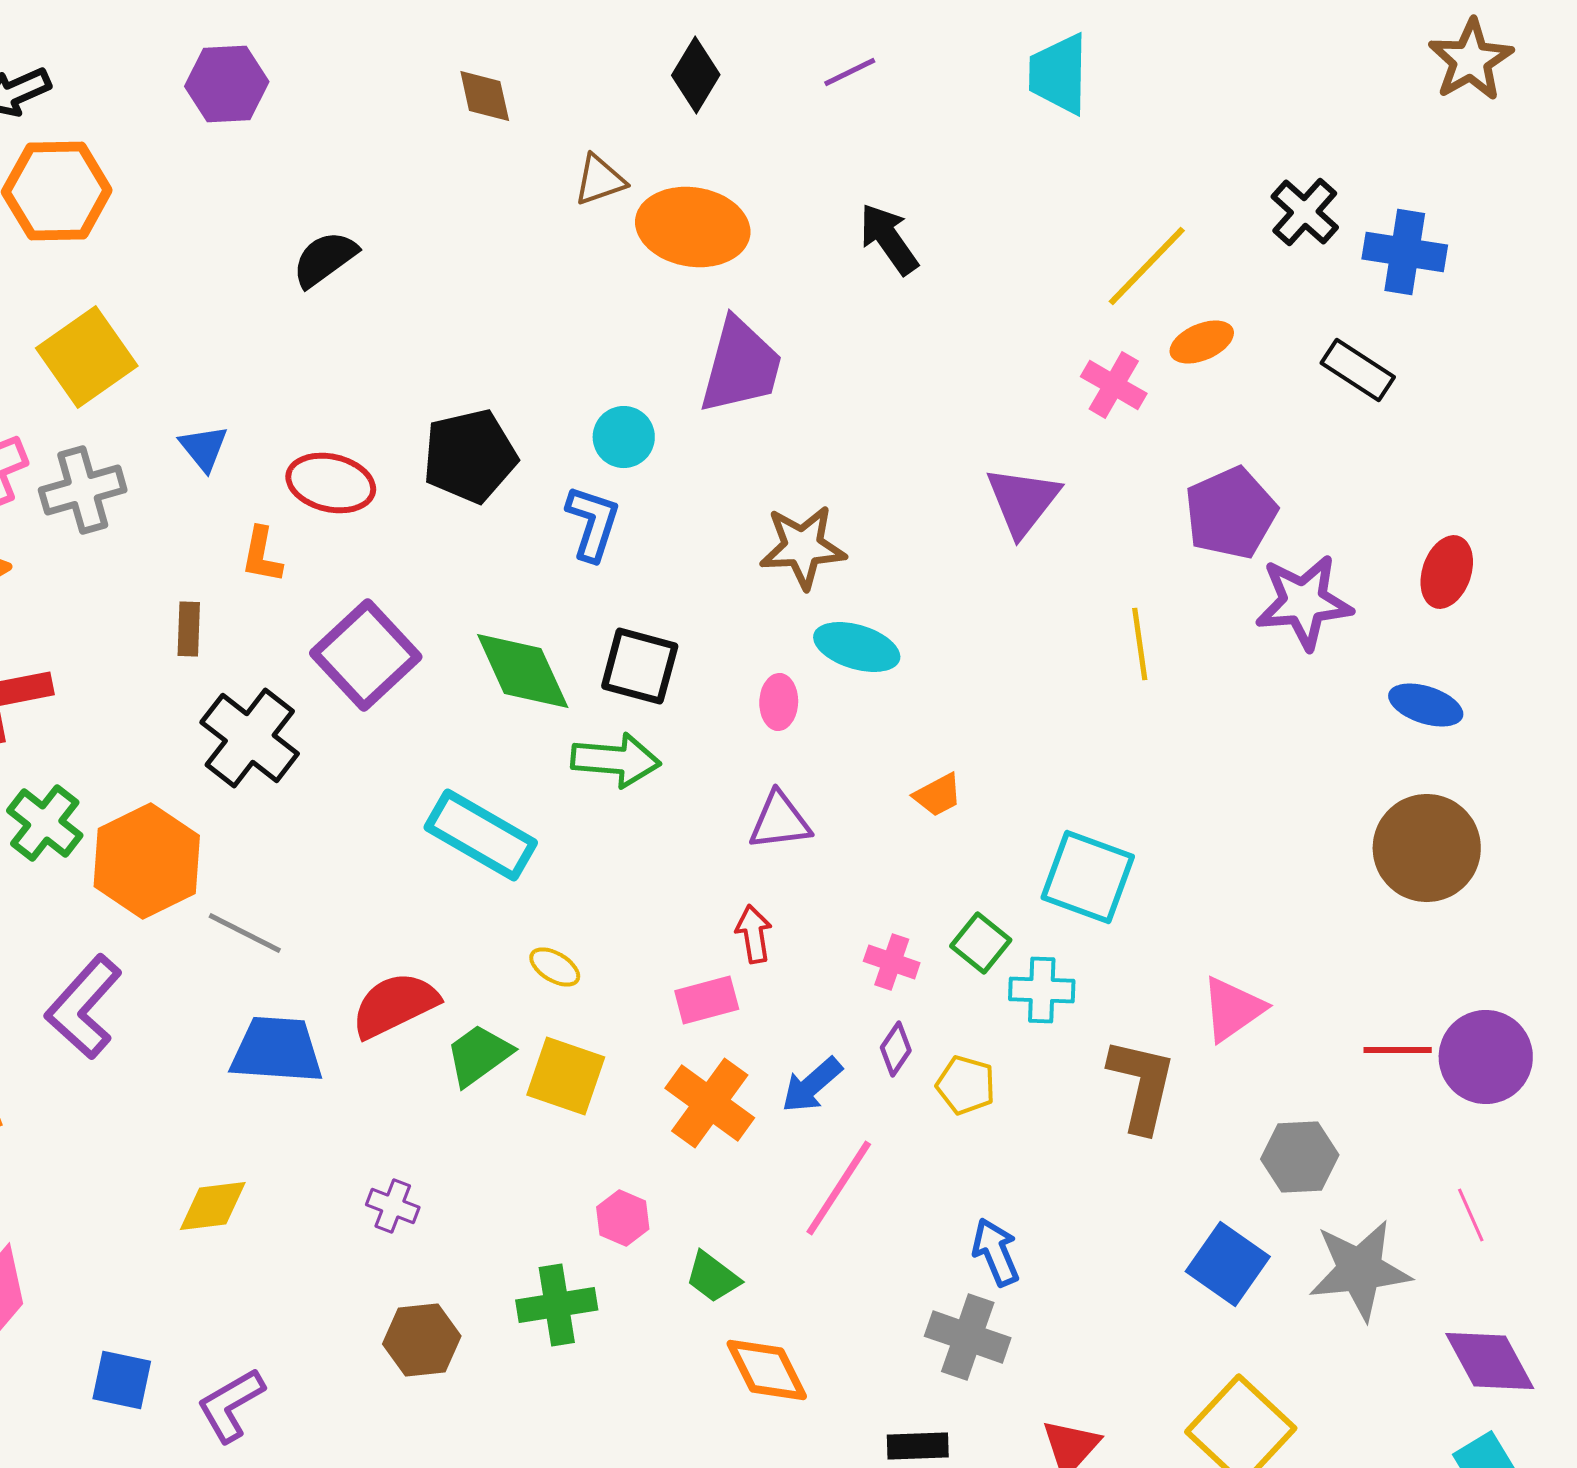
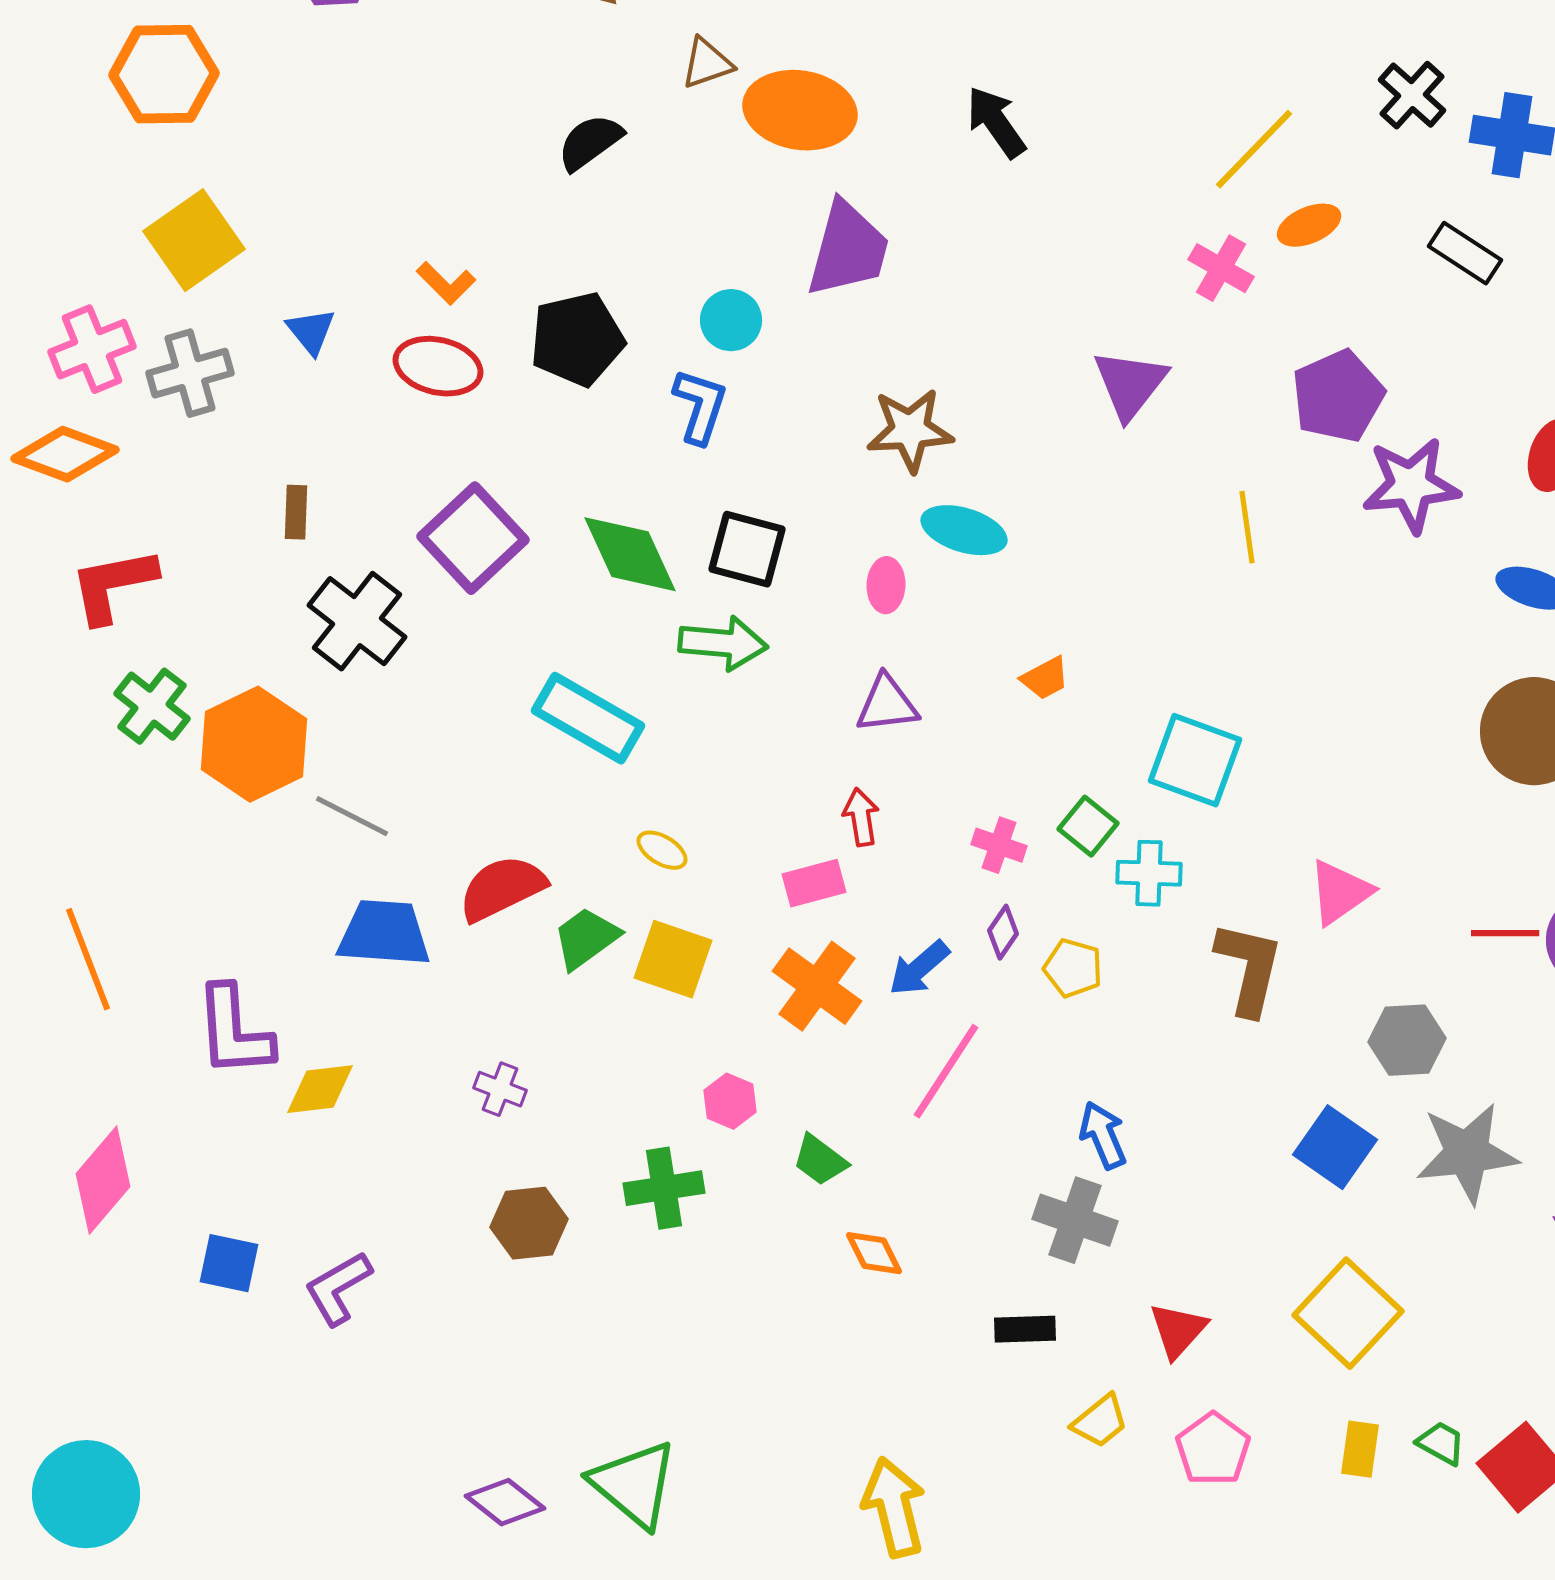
black semicircle: (325, 259) -> (590, 142), moved
orange L-shape: (262, 555) -> (446, 283), moved, turned -56
purple L-shape: (84, 1007) -> (234, 1031), moved, turned -46
orange diamond: (767, 1370) -> (874, 1253), size x0.7

